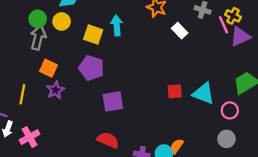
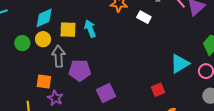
yellow square: (93, 35) -> (68, 30), moved
gray arrow: (38, 38) -> (59, 56), moved
red square: (175, 91) -> (158, 90), moved
cyan triangle: (203, 94) -> (180, 64), turned -35

